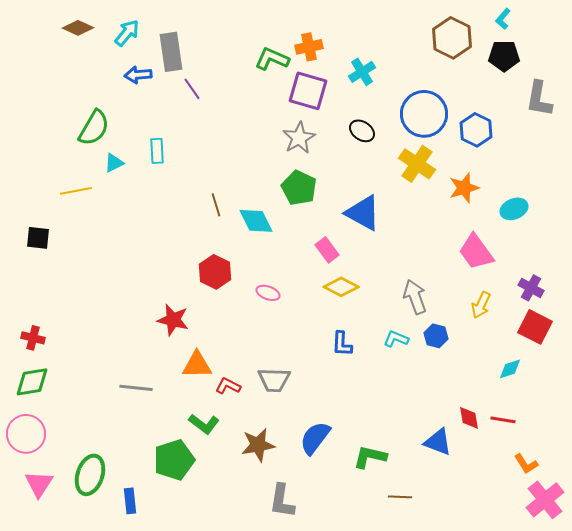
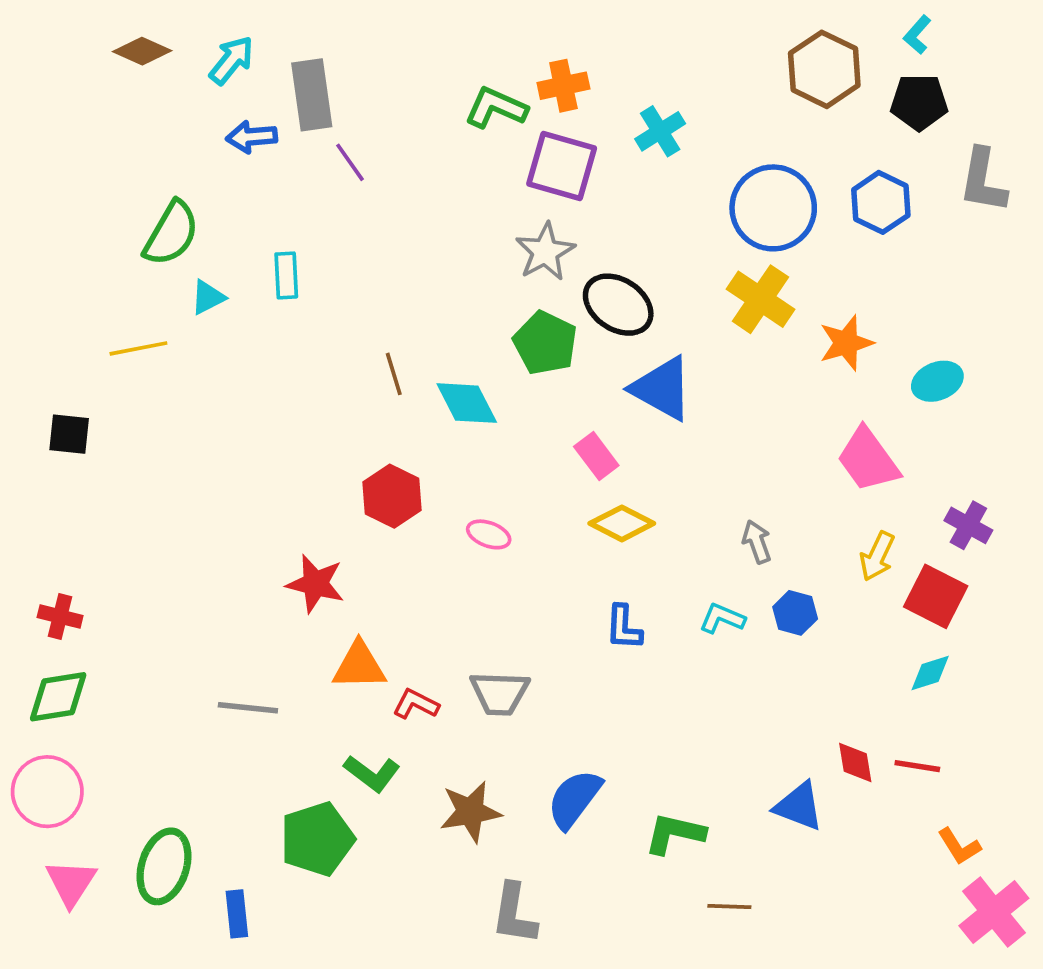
blue hexagon: (476, 130) -> (881, 202), moved
black ellipse: (362, 131) -> (618, 305), moved, size x1.5
gray arrow: (415, 297) -> (757, 542), size x0.7
red square: (535, 327) -> (936, 596), moved

